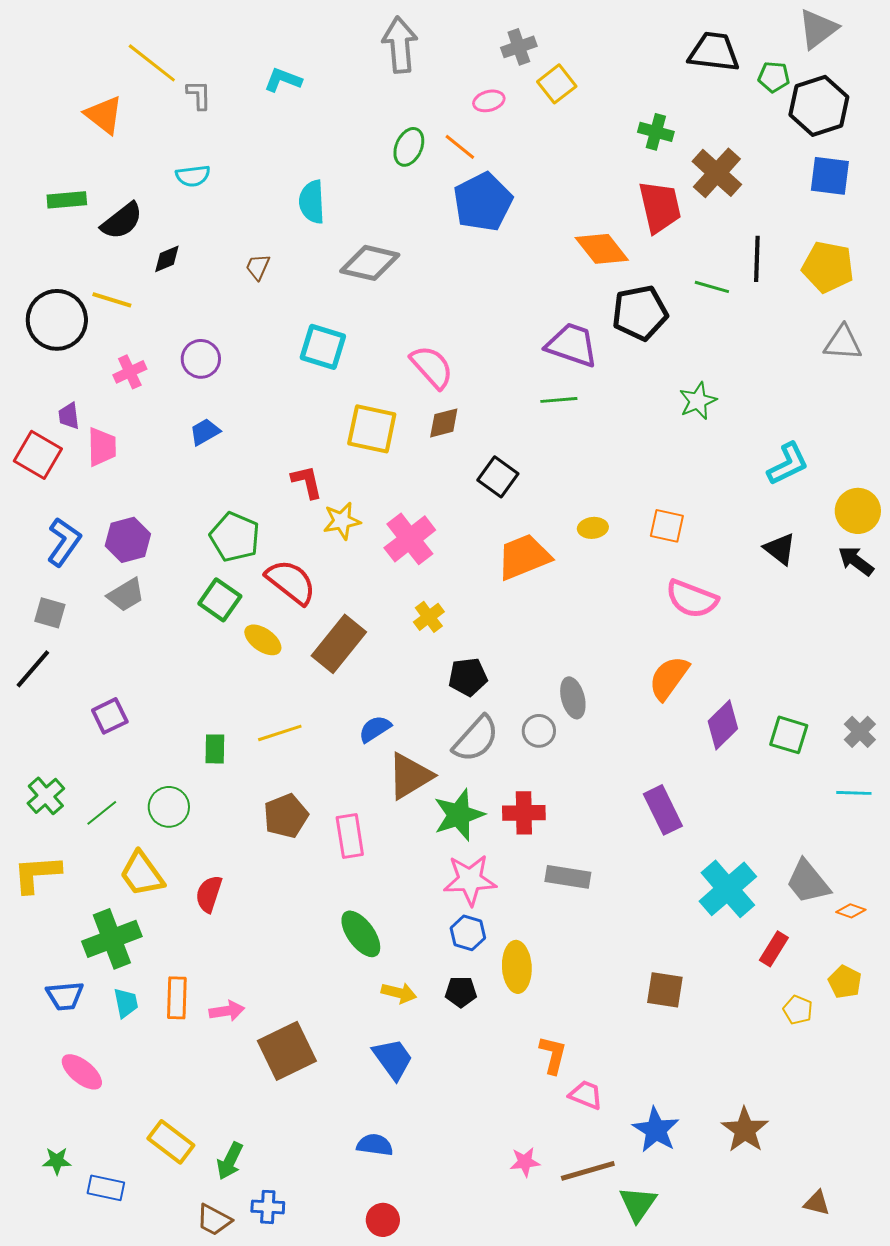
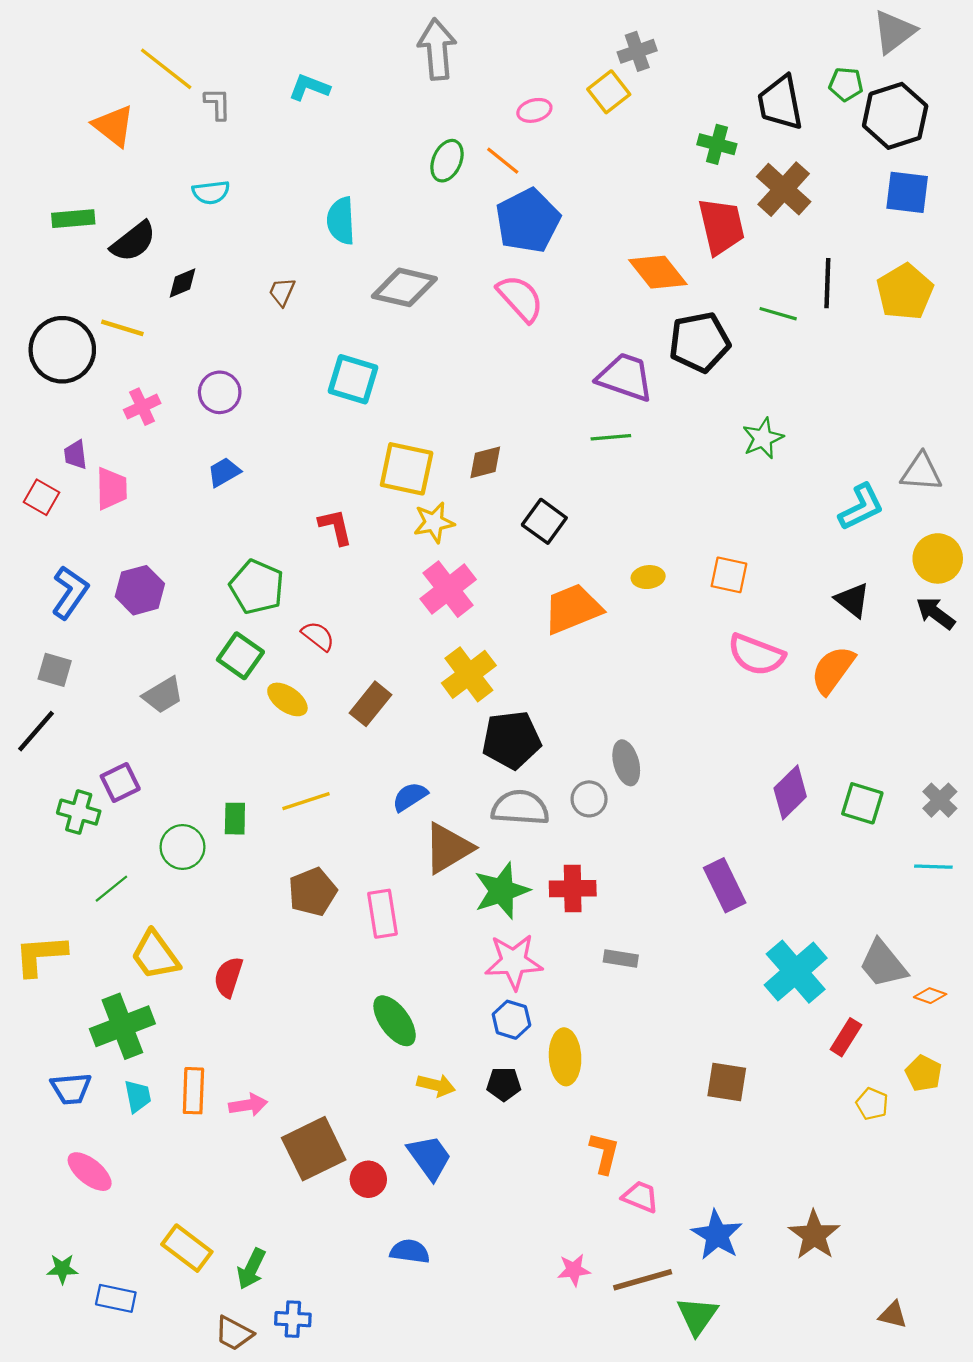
gray cross: (519, 47) -> (637, 51), moved
black trapezoid: (714, 52) -> (780, 103), moved, turned -108
yellow pentagon: (828, 267) -> (905, 292), turned 30
gray triangle: (843, 343) -> (921, 472), moved
pink semicircle: (432, 367) -> (520, 298), moved
red square: (38, 455) -> (42, 497), size x0.7
yellow star: (342, 521) -> (434, 522), moved
red semicircle: (291, 582) -> (318, 636), size x0.6
gray trapezoid: (126, 595) -> (163, 695), moved
yellow cross: (429, 617) -> (469, 674), size x1.6
brown rectangle: (339, 644) -> (370, 704), size x0.7
black pentagon: (468, 677) -> (511, 740), size x1.4
orange semicircle: (669, 678) -> (833, 670), moved
gray semicircle: (476, 739) -> (520, 808), turned -128
green cross: (46, 796) -> (79, 812), moved, turned -33
green circle: (169, 807) -> (183, 847), moved
gray rectangle: (568, 877) -> (621, 958), size x0.7
red circle: (383, 1220) -> (368, 1179), moved

